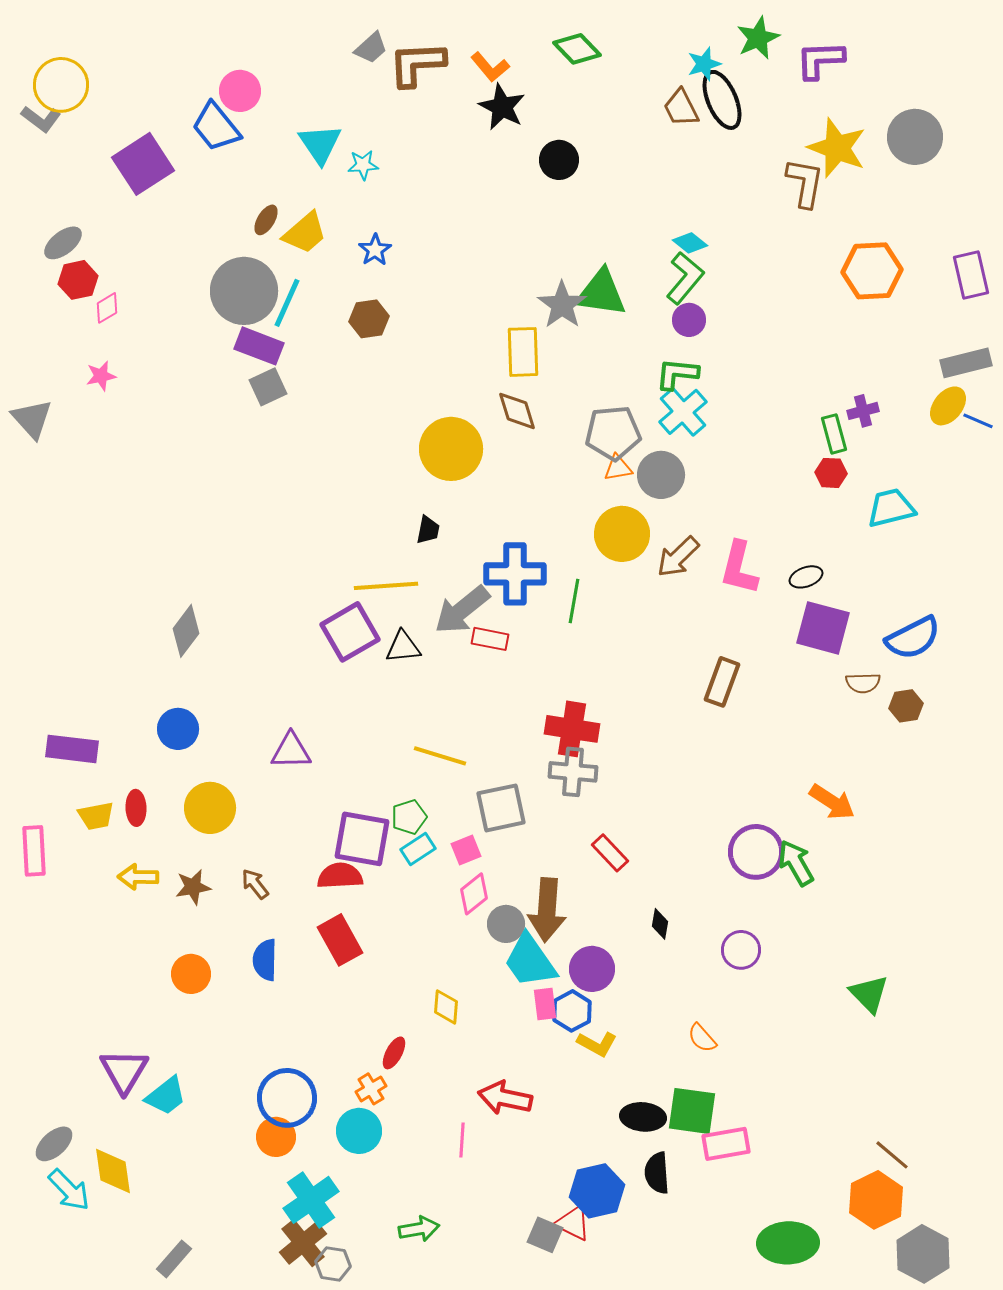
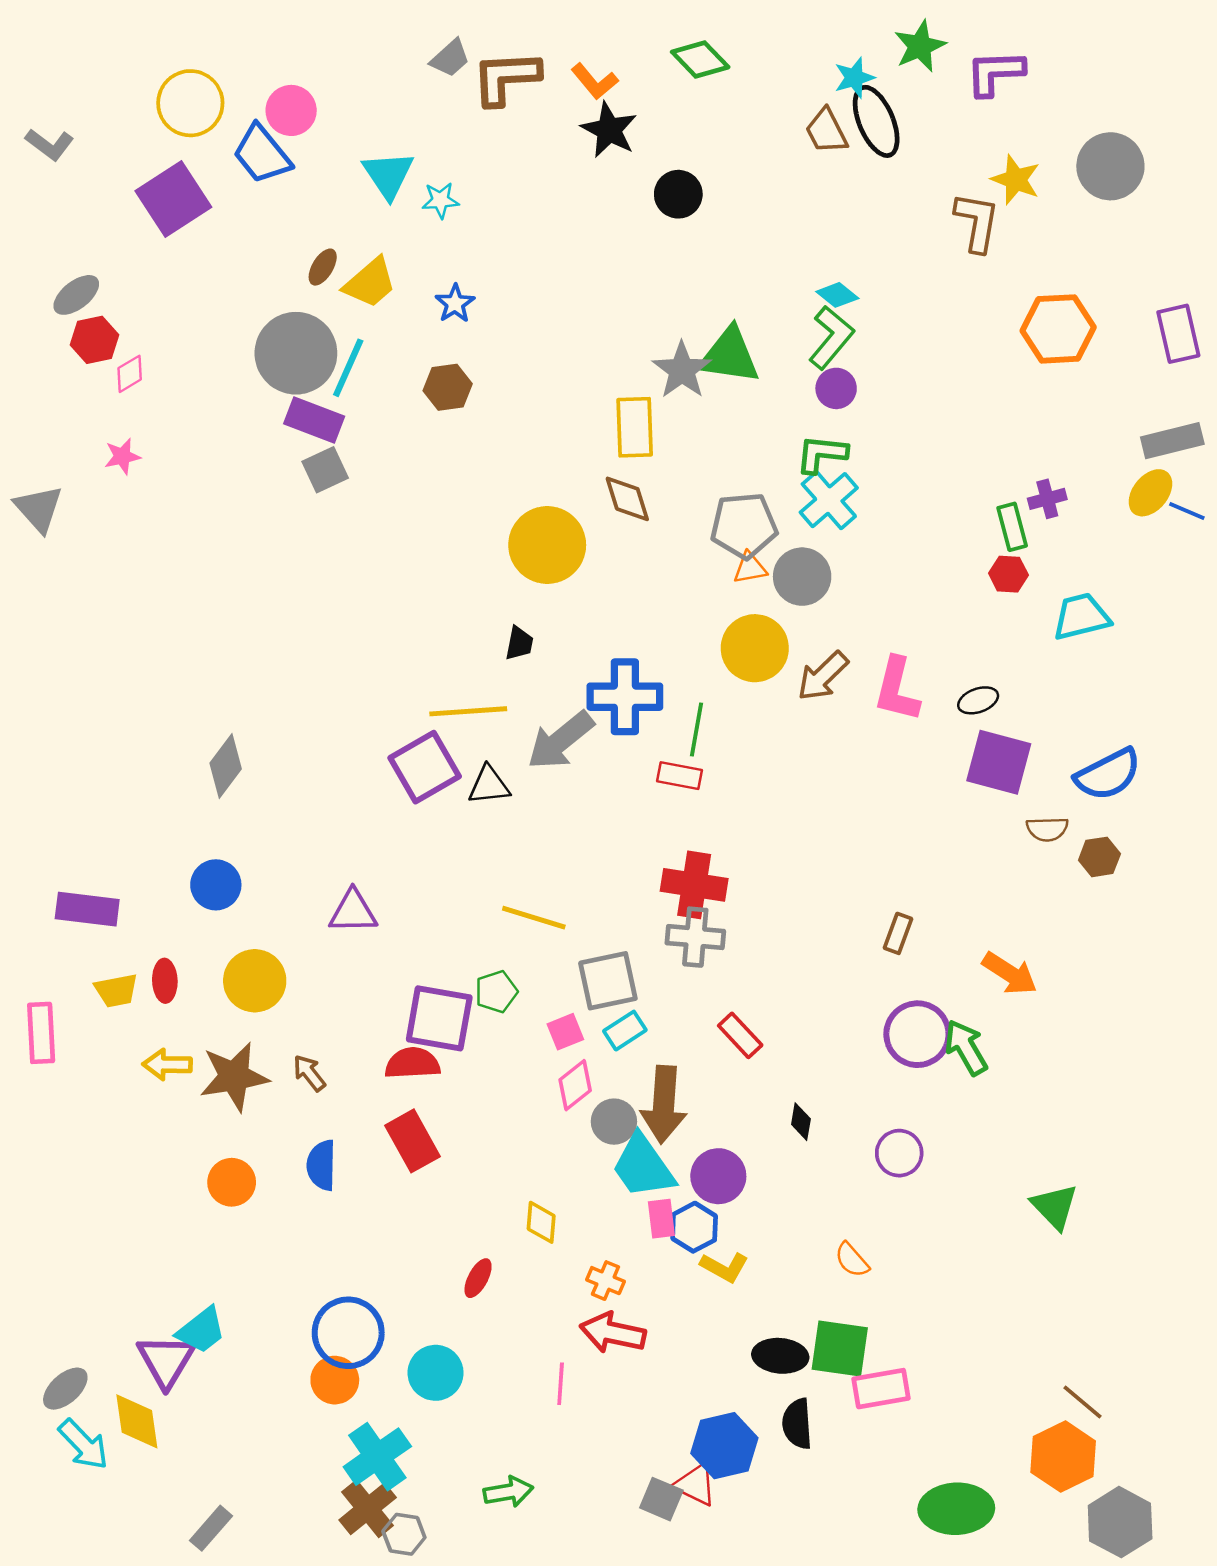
yellow circle: (61, 85) -> (190, 103), moved
yellow star: (837, 148) -> (1016, 180), size x0.7
red rectangle: (490, 639) -> (680, 776), moved
brown rectangle: (722, 682) -> (898, 933), moved, size x0.7
cyan rectangle: (418, 849) -> (625, 1031), moved
brown star: (193, 887) -> (234, 1077), size x1.6
purple triangle: (124, 1071) -> (166, 1361), moved
orange cross: (371, 1089) -> (605, 1281), moved, turned -36

